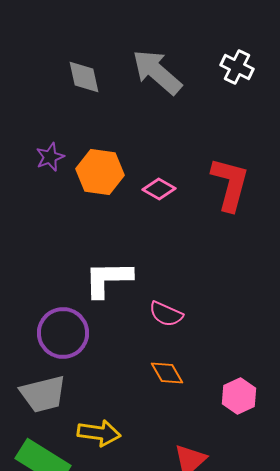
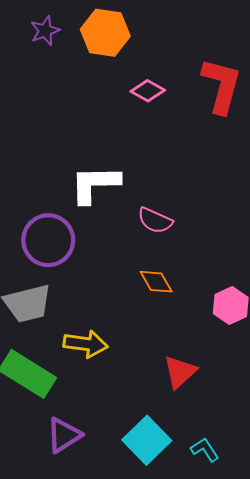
purple star: (50, 157) -> (45, 31), moved
orange hexagon: (100, 172) -> (105, 33), moved

